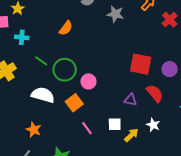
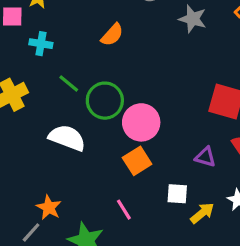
pink circle: (88, 81) -> (141, 122), size x1.5
orange square: (74, 103) -> (137, 161), moved
pink line: (87, 128) -> (124, 210), moved
orange star: (34, 130) -> (49, 208), moved

